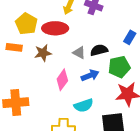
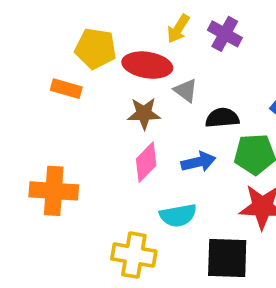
yellow pentagon: (26, 24) -> (96, 48), turned -30
brown star: (43, 53) -> (144, 113), moved
gray triangle: (79, 53) -> (186, 91), moved

